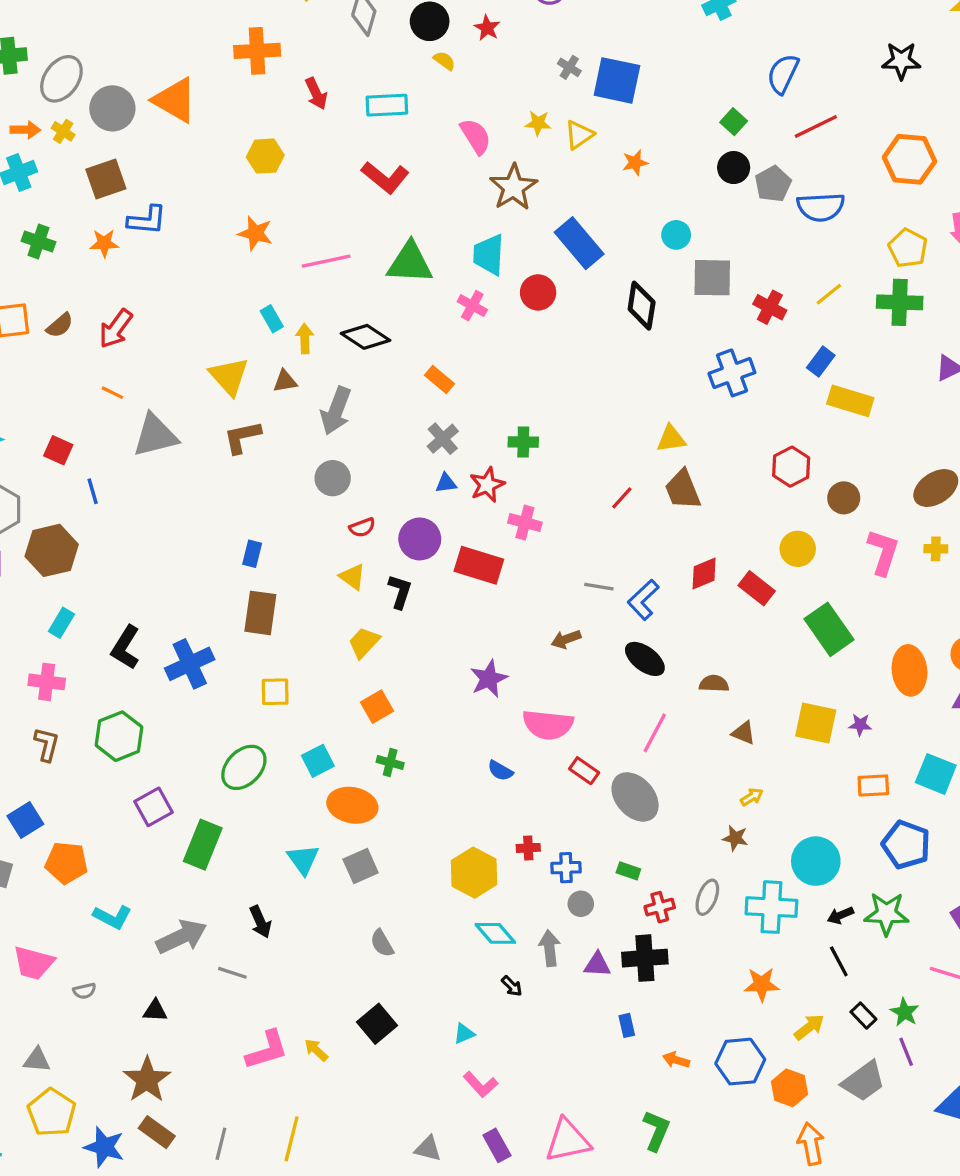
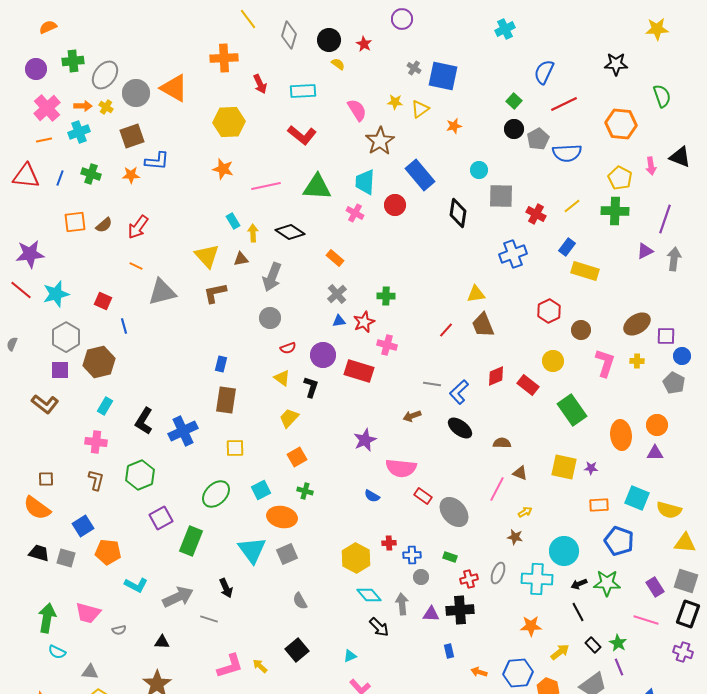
yellow hexagon: (265, 156) -> (229, 122), size x1.4
pink line: (655, 733) -> (497, 489), moved
cyan triangle: (303, 859) -> (252, 550), size x1.4
black arrow: (512, 986) -> (379, 627), size x1.5

